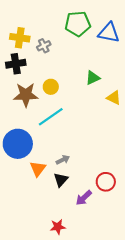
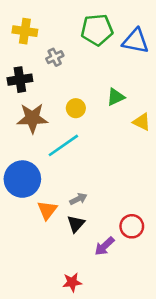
yellow cross: (20, 38) -> (25, 31), moved
yellow circle: (51, 87) -> (76, 108), moved

